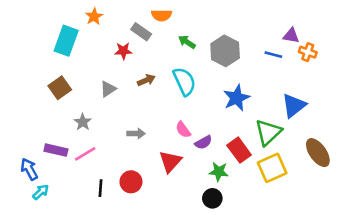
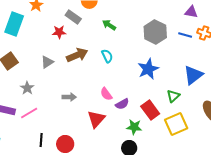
purple triangle: (291, 36) -> (191, 12), moved
gray hexagon: (225, 51) -> (155, 32), moved
blue line: (273, 55) -> (185, 35), moved
brown arrow: (146, 80) -> (77, 55), size x1.5
cyan semicircle: (184, 81) -> (107, 56), size x0.6
green triangle: (268, 132) -> (173, 96), size x0.6
red circle: (131, 182) -> (65, 144), moved

